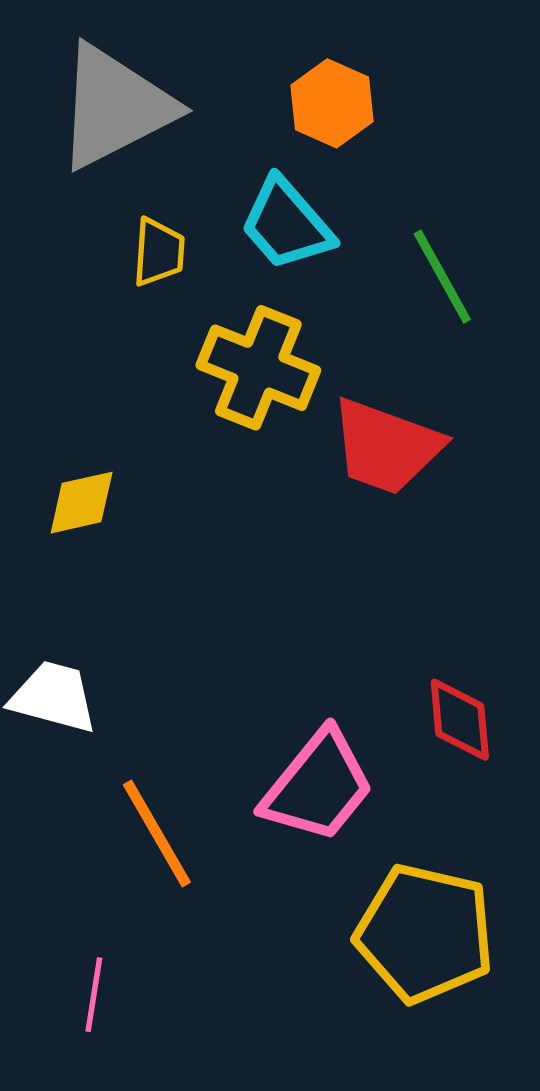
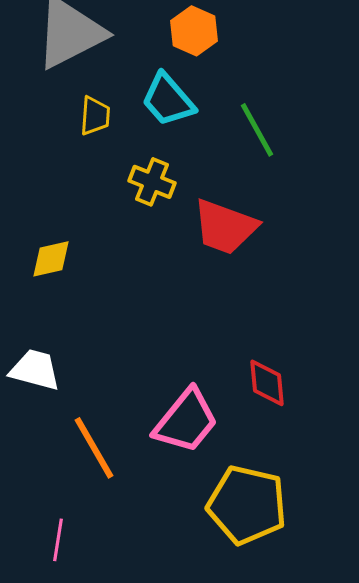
yellow cross: (258, 368) -> (152, 182), size x0.7

